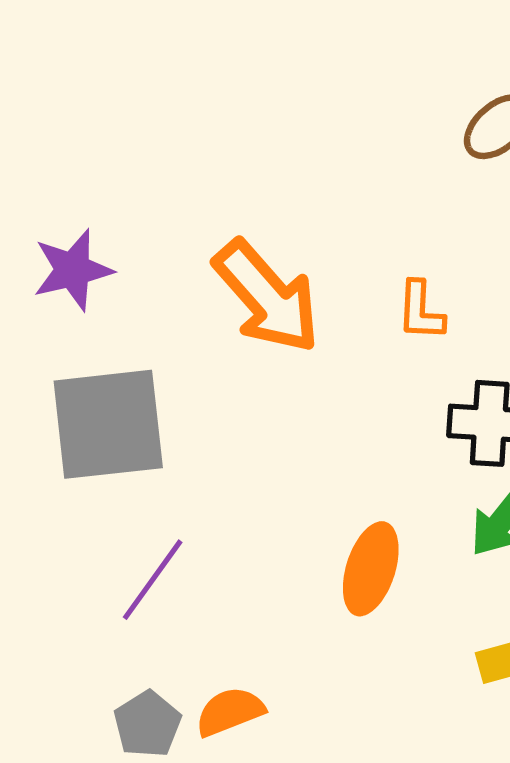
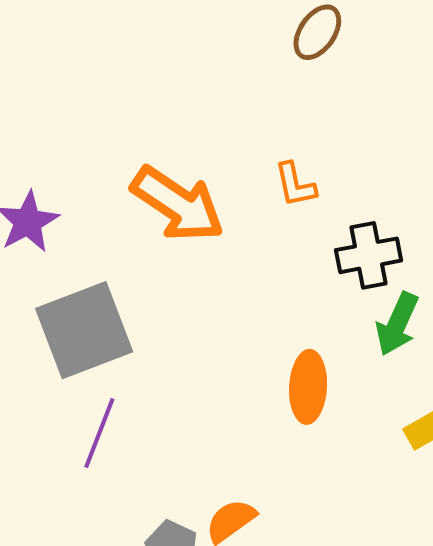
purple line: (153, 580) -> (99, 433), moved

